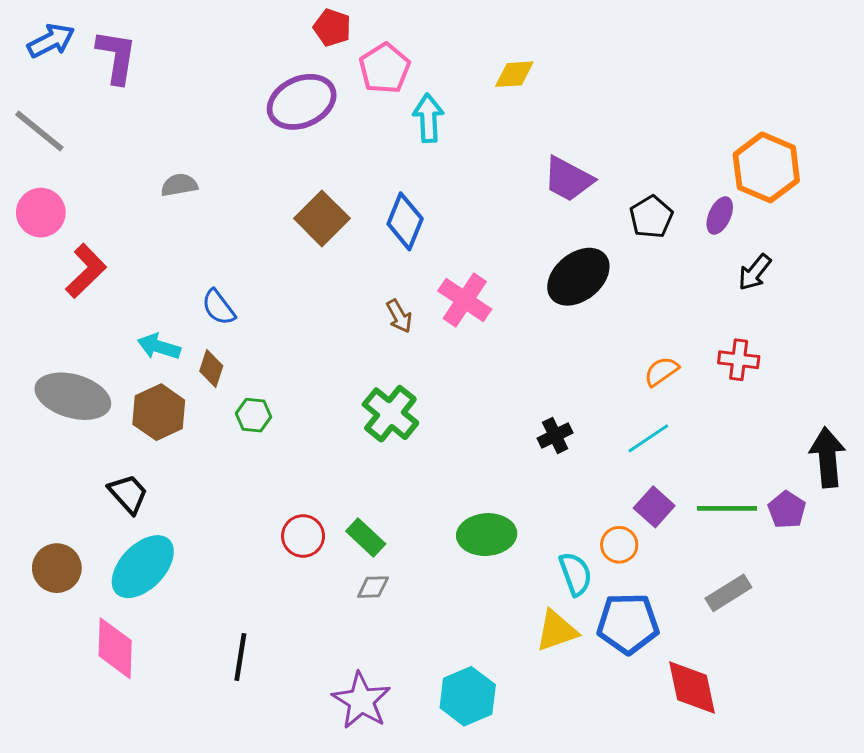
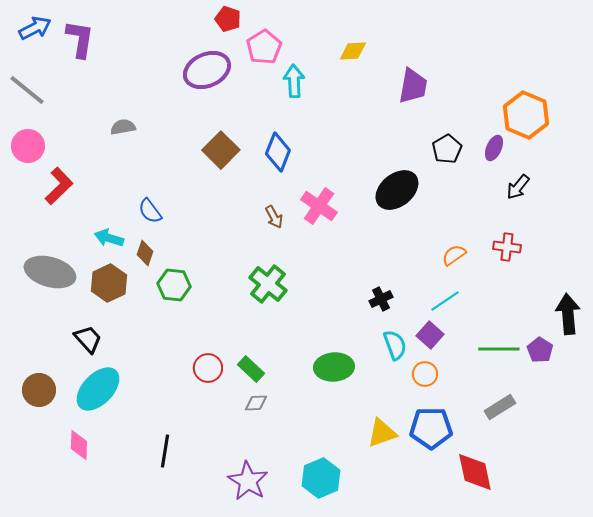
purple trapezoid: (568, 179) -> (413, 86), moved, turned -108
green hexagon: (254, 415) -> (174, 285), size x1.4
purple square: (654, 507) -> (430, 335), moved
cyan semicircle: (575, 574) -> (395, 345), moved
pink diamond: (115, 648) -> (79, 445), size x0.7

